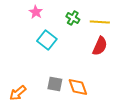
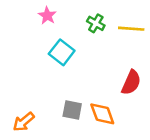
red semicircle: (100, 46) -> (131, 82), moved

